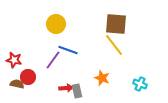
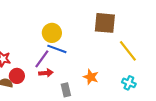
yellow circle: (56, 24) -> (52, 33), moved
yellow line: (114, 45) -> (128, 51), moved
red arrow: (66, 88) -> (46, 73), moved

